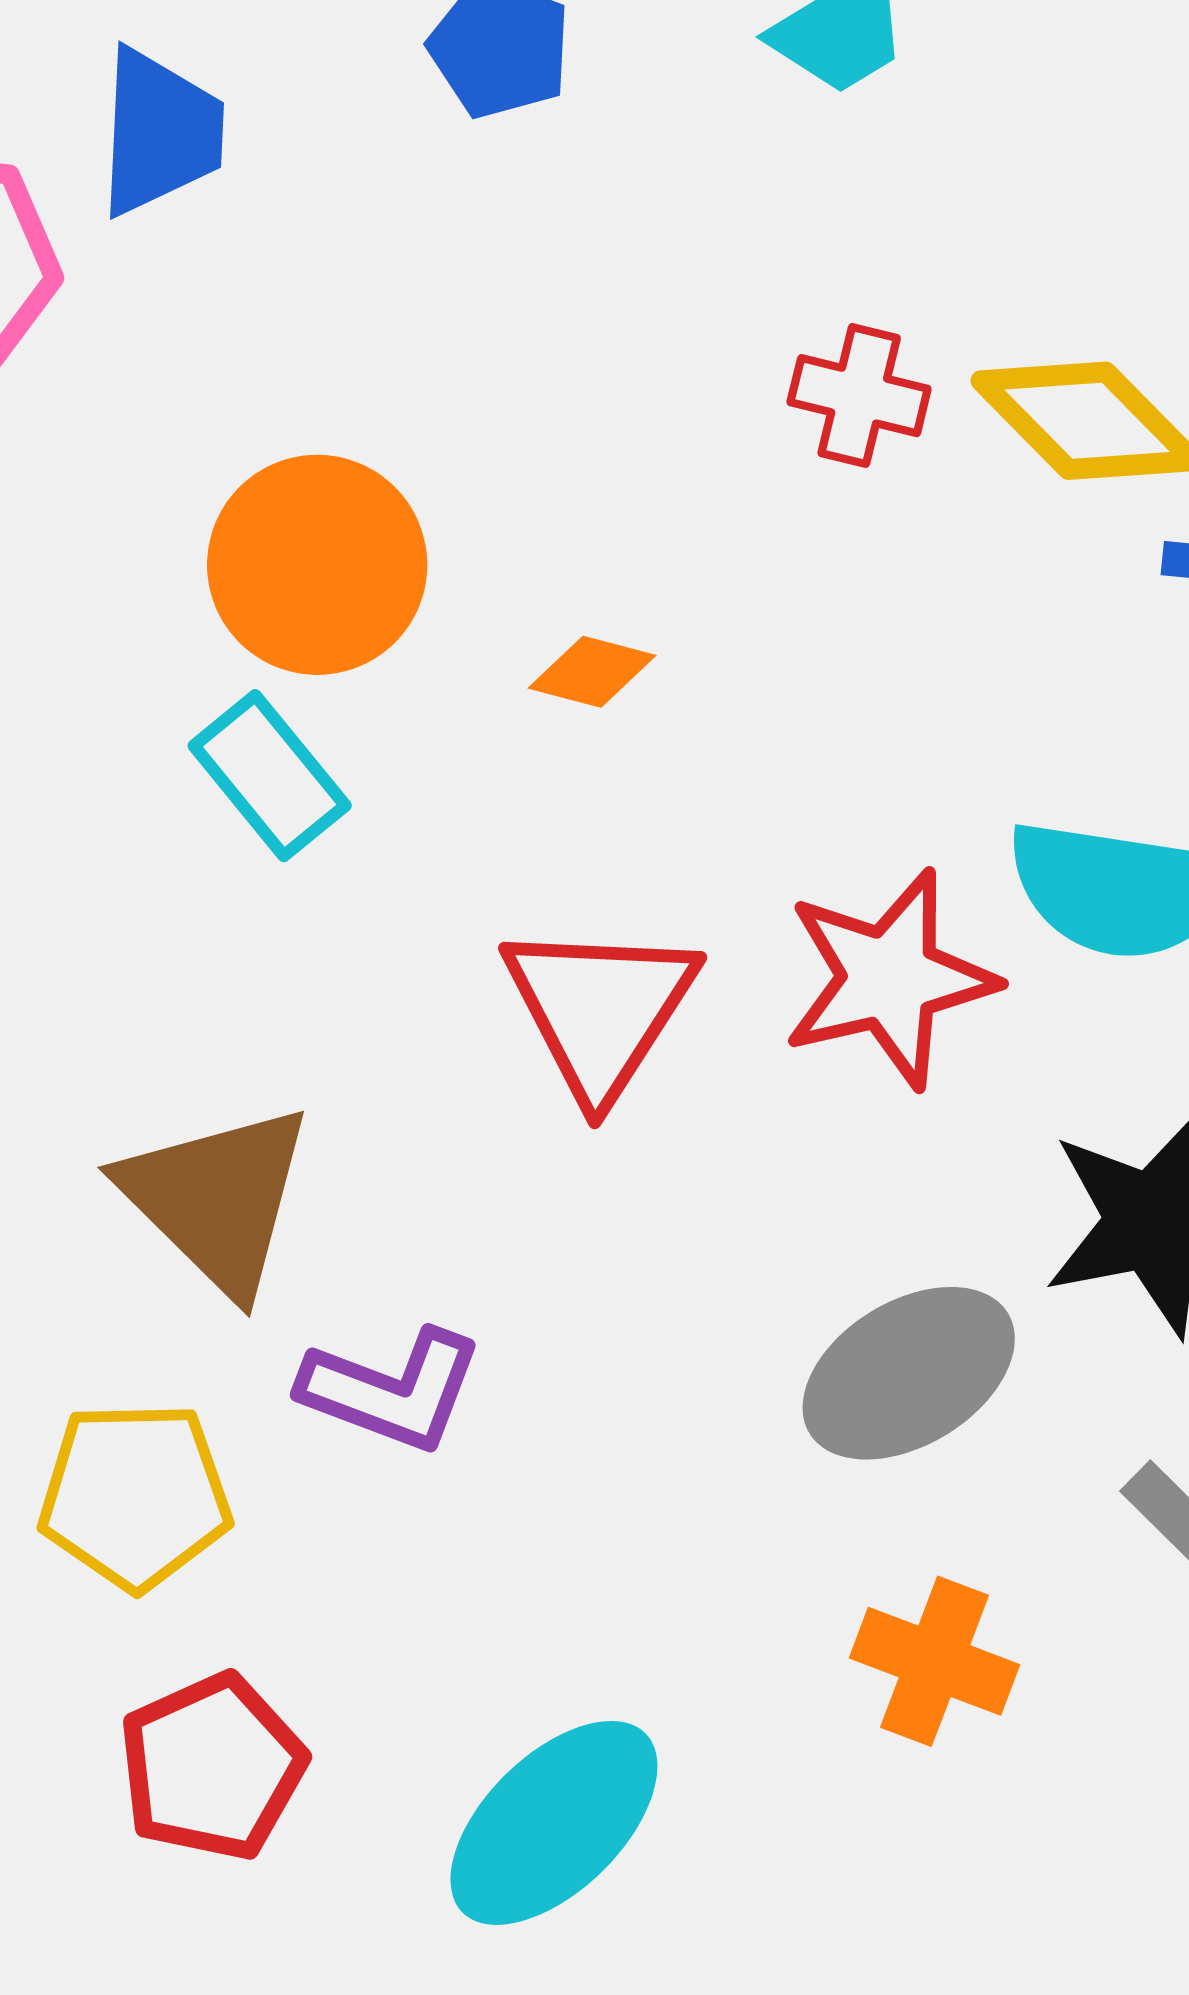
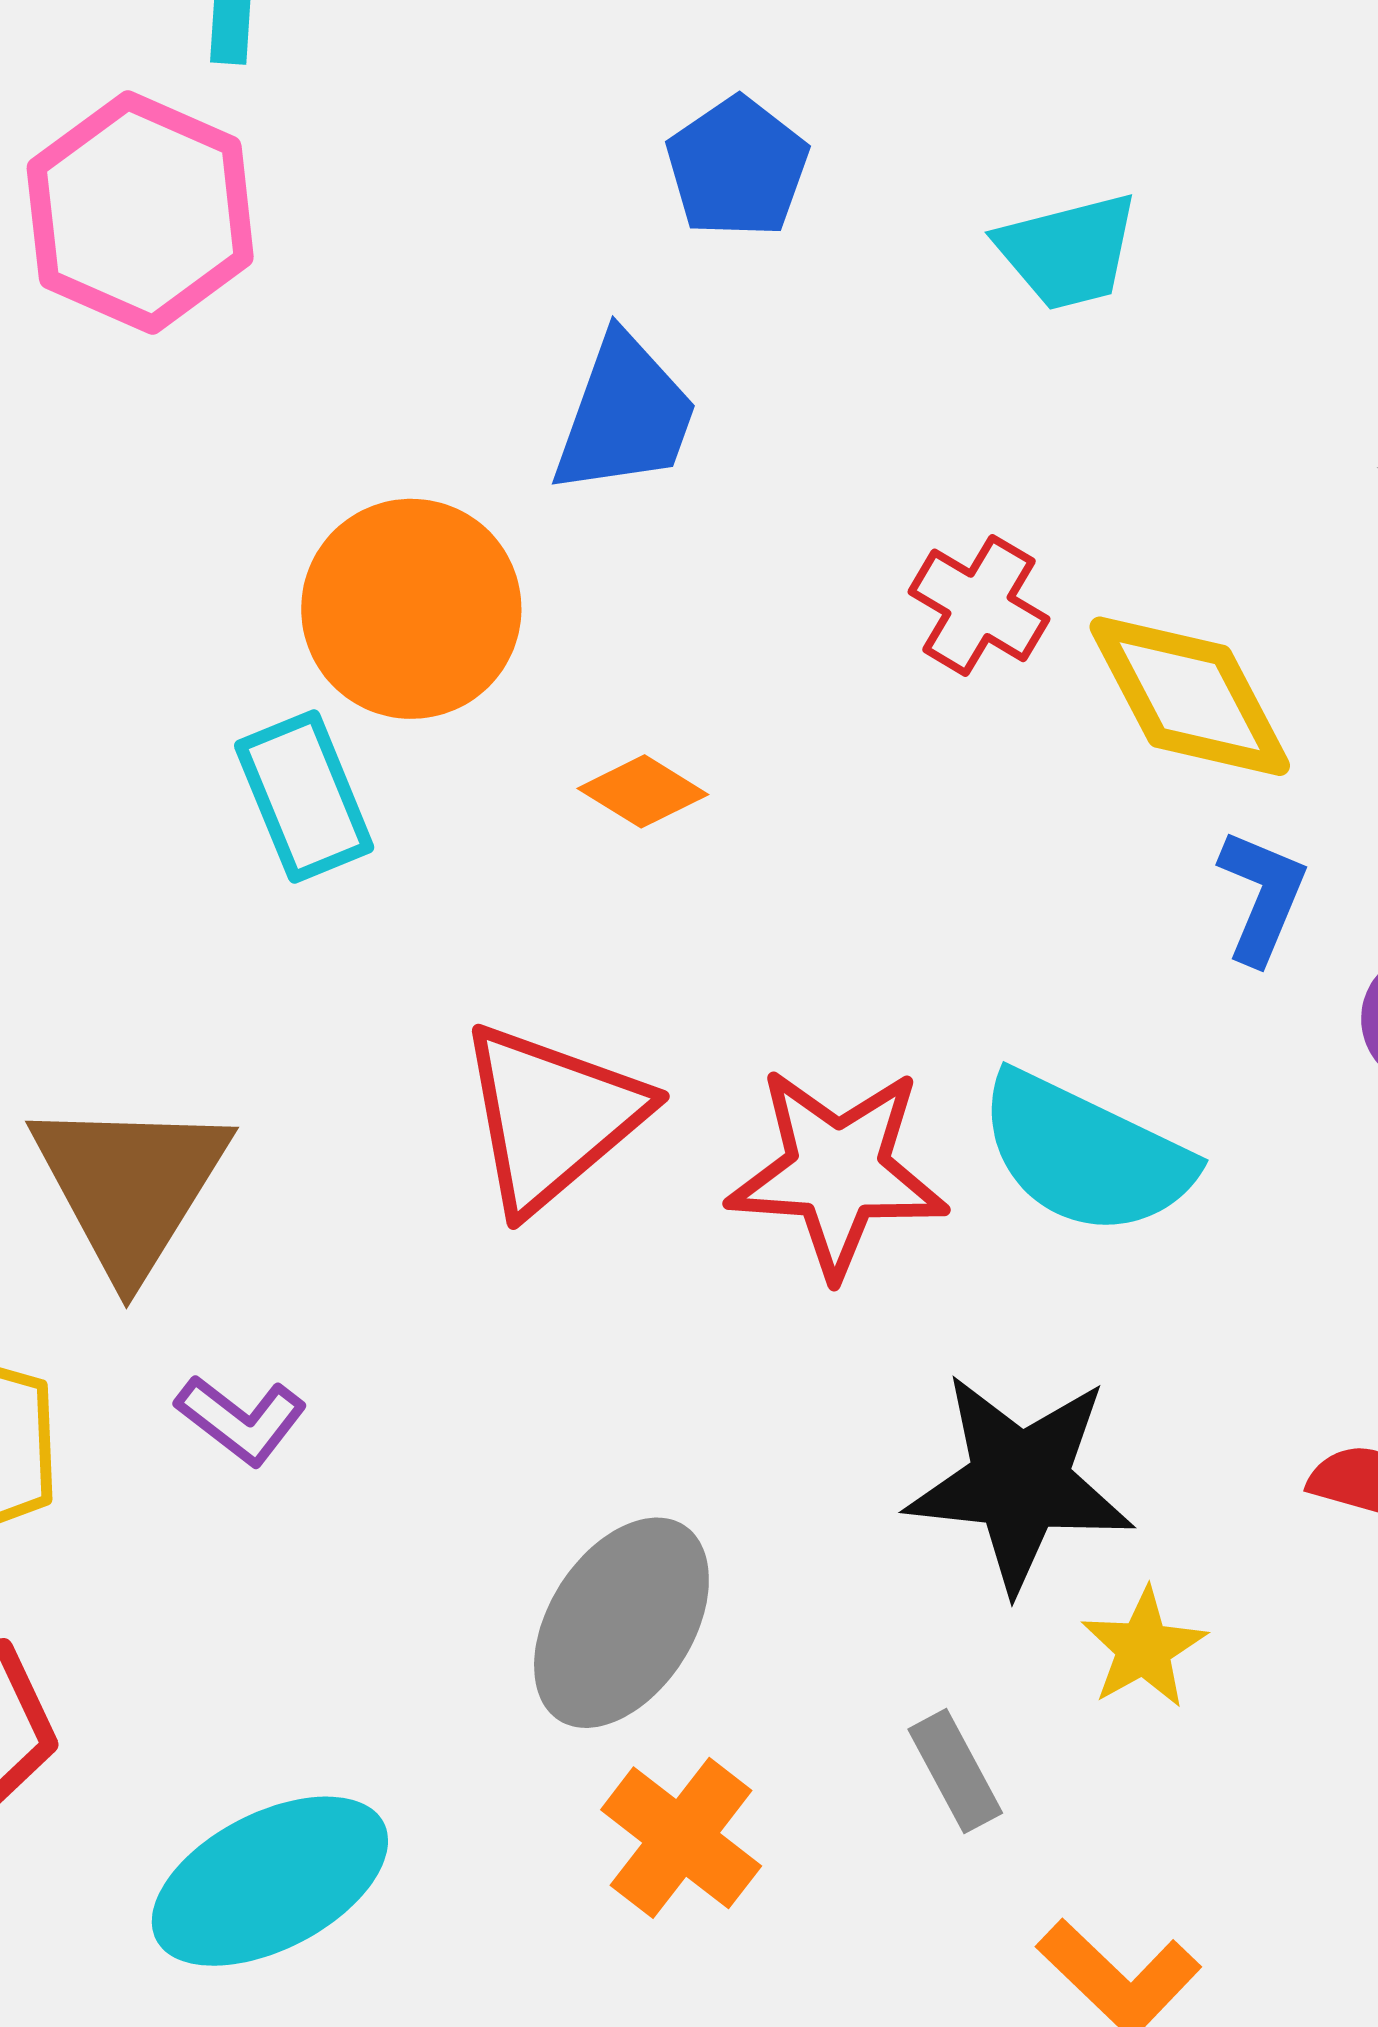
blue trapezoid: (160, 132) -> (625, 415), moved
gray ellipse: (909, 1373) -> (621, 1623), moved, turned -43
purple L-shape: (392, 1390) -> (241, 1420), size x0.7

